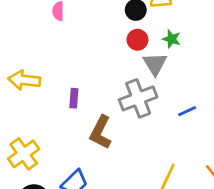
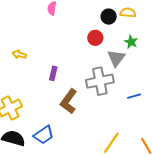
red circle: (137, 40) -> (95, 38), moved
yellow arrow: (24, 80) -> (19, 54), size x0.6

